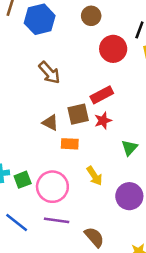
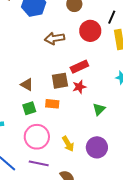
brown arrow: (49, 73) -> (55, 38), moved, turned 120
brown triangle: (50, 123) -> (27, 85), moved
yellow arrow: (94, 176) -> (68, 144), moved
green square: (23, 180) -> (29, 108), moved

